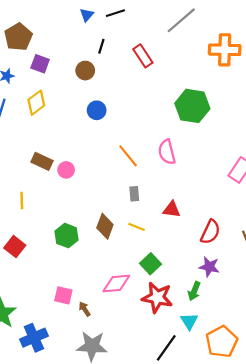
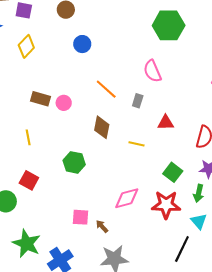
orange line: (128, 156) -> (106, 89), moved
gray rectangle: (134, 194) -> (138, 101), moved, turned 32
brown diamond: (105, 226) -> (102, 127), moved
green square: (151, 264) -> (173, 172), moved

